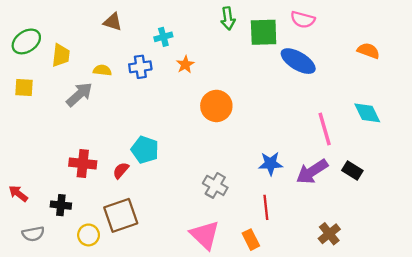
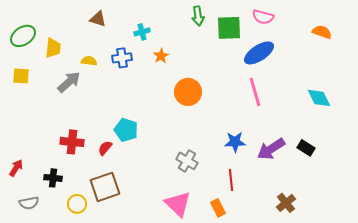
orange semicircle: (368, 51) -> (322, 32), moved
blue ellipse: (298, 61) -> (259, 53), turned -64
pink line: (325, 129) -> (255, 92), moved
red arrow: (18, 194) -> (16, 168), turned 84

